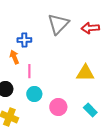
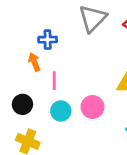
pink circle: (58, 107) -> (93, 107), moved

